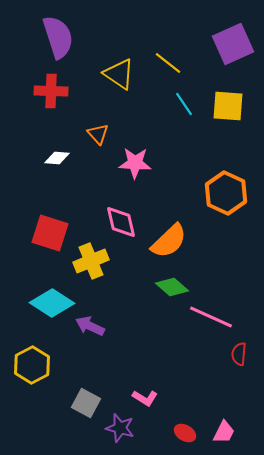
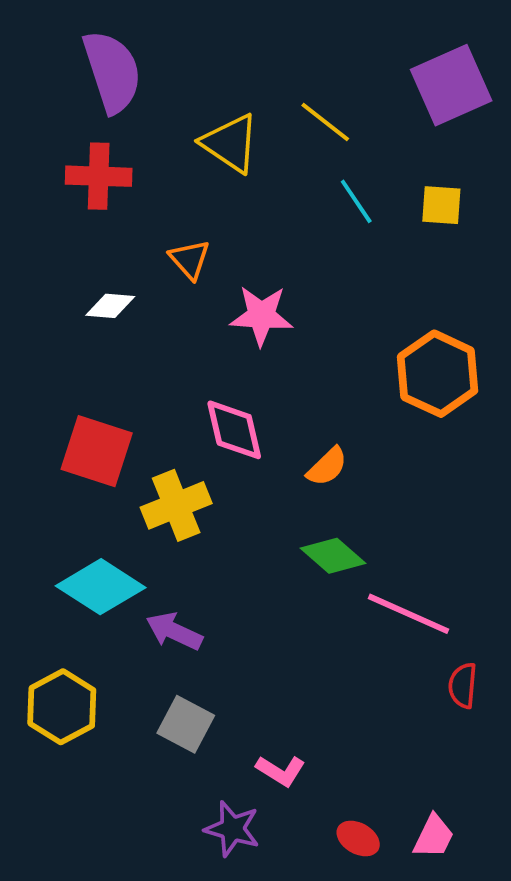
yellow square: (228, 106) -> (441, 205), size x0.7
orange semicircle: (169, 241) -> (327, 467), size x0.6
gray square: (86, 403) -> (186, 724), moved

